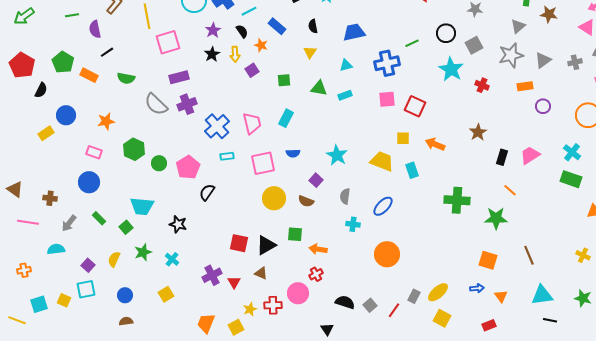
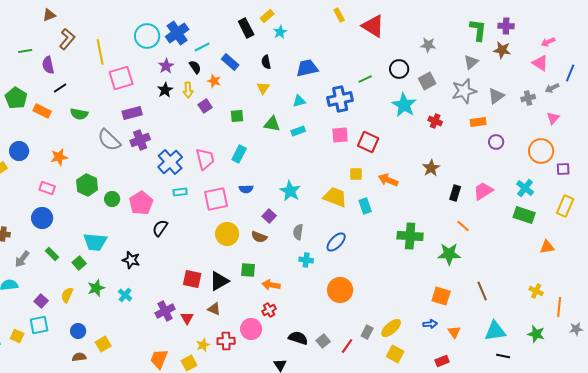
yellow square: (166, 294) -> (103, 344), moved

